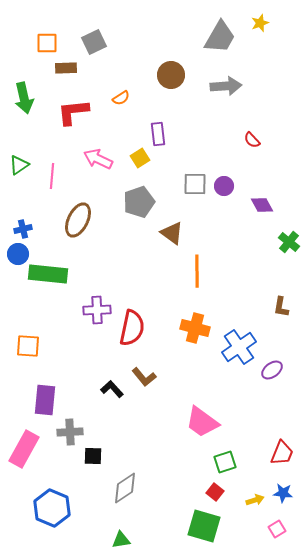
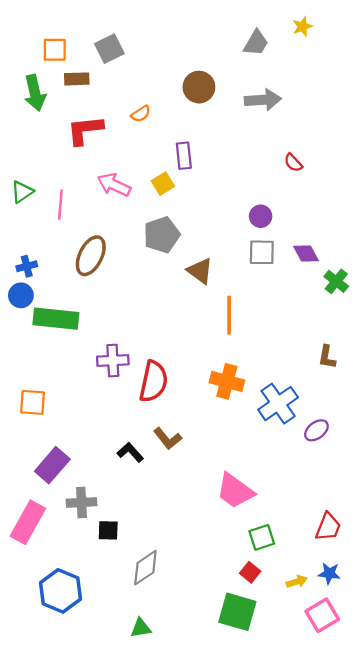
gray trapezoid: (220, 37) -> (256, 43), size x0.7
green arrow: (24, 98) -> (35, 93), moved
gray square: (195, 184) -> (262, 252), moved
purple diamond: (262, 205) -> (306, 253), moved
purple rectangle: (45, 400) -> (52, 465), turned 36
pink square: (277, 529) -> (322, 615), size x1.6

